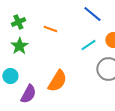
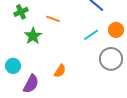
green star: (19, 46) -> (33, 36), moved
orange semicircle: (57, 81) -> (60, 71), size x0.6

